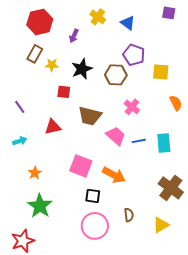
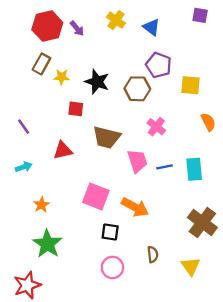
purple arrow: (74, 36) -> (77, 28), moved, turned -64
black star: (82, 69) -> (97, 82), turned -30
pink trapezoid: (116, 136) -> (137, 161), turned 30
yellow triangle: (161, 225) -> (191, 266), turned -36
pink circle: (95, 226) -> (112, 267), size x0.7

